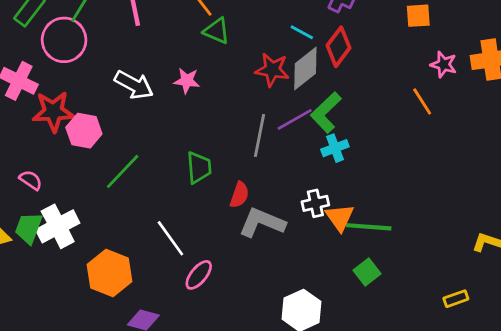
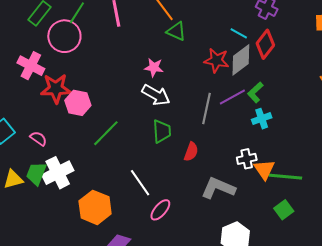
white arrow: (134, 85) -> (156, 95), moved
green L-shape: (326, 112) -> (255, 92), size x0.7
gray L-shape: (262, 223) -> (218, 188), moved

